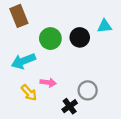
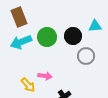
cyan arrow: (23, 61) -> (21, 42), moved
gray circle: (88, 90) -> (86, 56), moved

